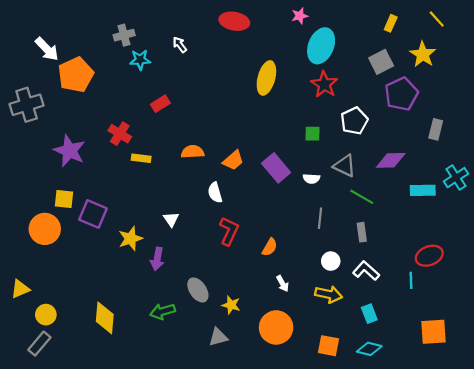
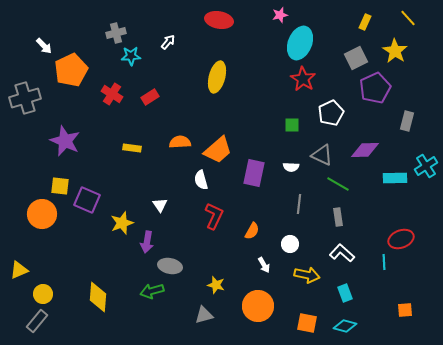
white arrow: (180, 45) -> (168, 42), turned 77
white arrow: (47, 49) -> (44, 46), size x0.7
yellow ellipse: (266, 78) -> (217, 77), moved
red cross: (120, 134) -> (112, 94), moved
orange trapezoid: (233, 160) -> (218, 150), size x1.4
purple rectangle: (276, 168) -> (254, 173), moved, turned 52
white circle: (331, 261) -> (290, 244), moved
gray ellipse: (198, 290) -> (170, 266), moved, turned -45
orange square: (434, 332) -> (405, 310), size x0.6

